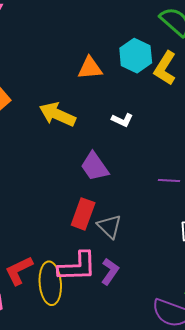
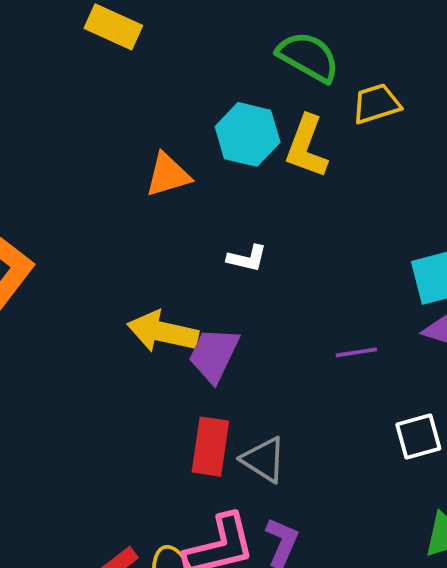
yellow arrow: (57, 114) -> (163, 332), moved
purple trapezoid: (95, 167) -> (214, 355), turned 72

